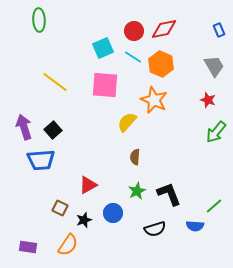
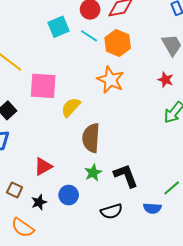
pink square: (105, 85) -> (43, 86), moved
yellow semicircle: (127, 122) -> (71, 107), moved
brown semicircle: (135, 157) -> (91, 138), size x1.8
orange semicircle: (68, 245) -> (23, 228), turned 90

